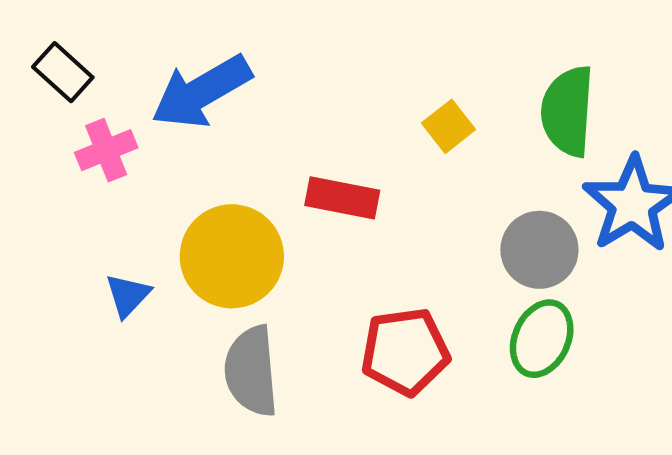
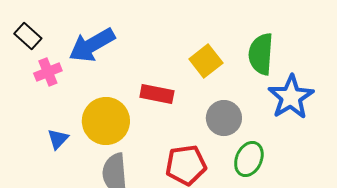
yellow square: (448, 126) -> (206, 61), size x1.4
gray circle: (539, 250) -> (224, 118), moved

